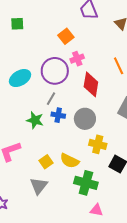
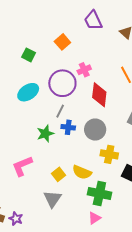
green square: (17, 24) -> (29, 55), moved, turned 32
orange square: (66, 36) -> (62, 42), moved
green star: (35, 120) -> (45, 134), turned -30
pink triangle: (96, 210) -> (94, 218), moved, turned -40

